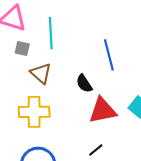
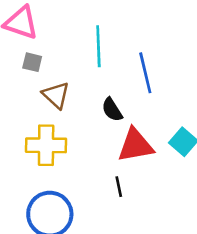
cyan line: (51, 33) -> (98, 46), moved
black line: (96, 150) -> (119, 187), moved, turned -63

